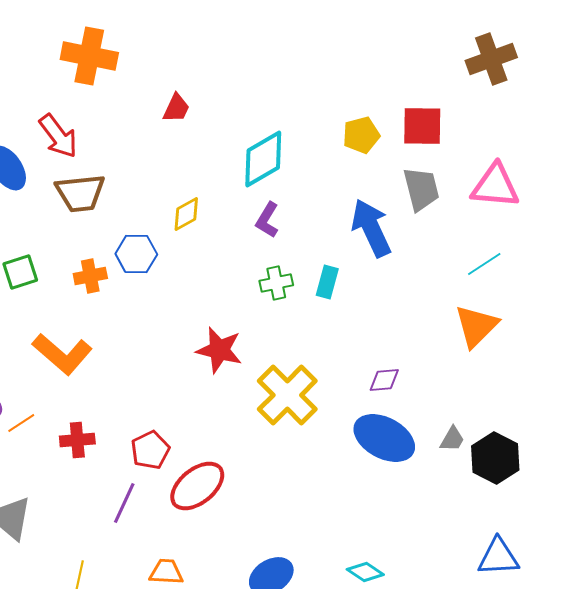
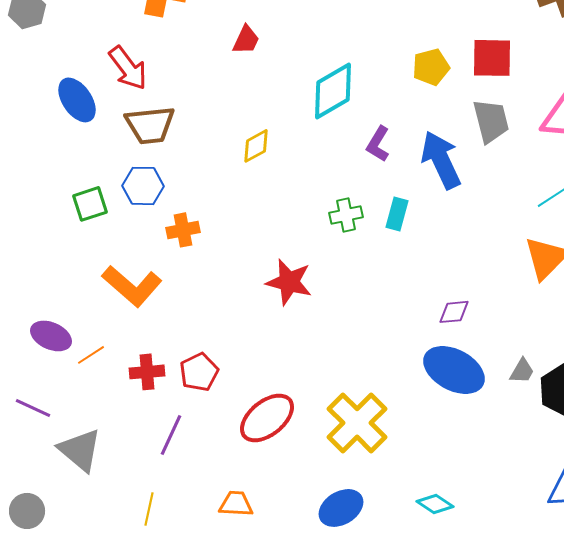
purple L-shape: (267, 220) -> (378, 144), moved
blue hexagon: (136, 254) -> (143, 186), moved
orange cross: (90, 276) -> (183, 230), moved
yellow cross: (287, 395) -> (357, 423), moved
red pentagon: (150, 450) -> (199, 372), moved
purple line: (124, 503) -> (171, 435), moved

